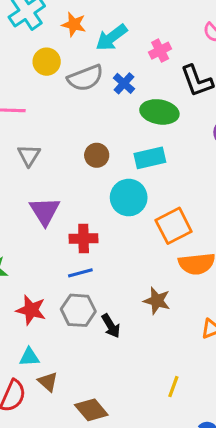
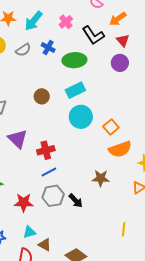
gray semicircle: (85, 78) -> (23, 50), size x0.7
cyan circle: (129, 198) -> (81, 117), moved
orange square: (174, 226) -> (111, 127), moved, size x0.7

